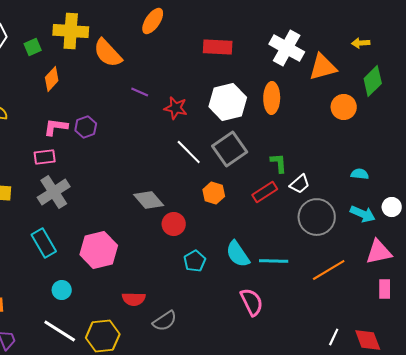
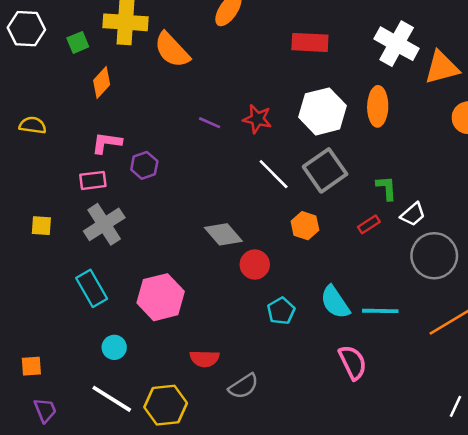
purple line: (140, 92) -> (210, 123), moved
purple hexagon: (86, 127) -> (144, 165), moved
red rectangle: (265, 192) -> (369, 224), size x0.7

